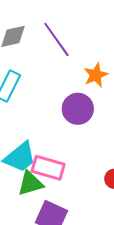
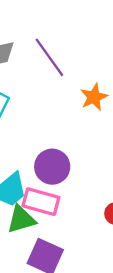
purple circle: (78, 109) -> (52, 167), moved

